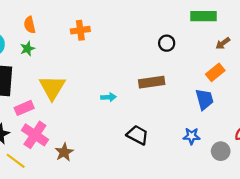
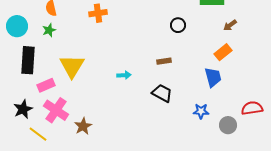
brown rectangle: (152, 82) -> (164, 61), size x0.6
black trapezoid: (138, 135) -> (162, 93), moved

